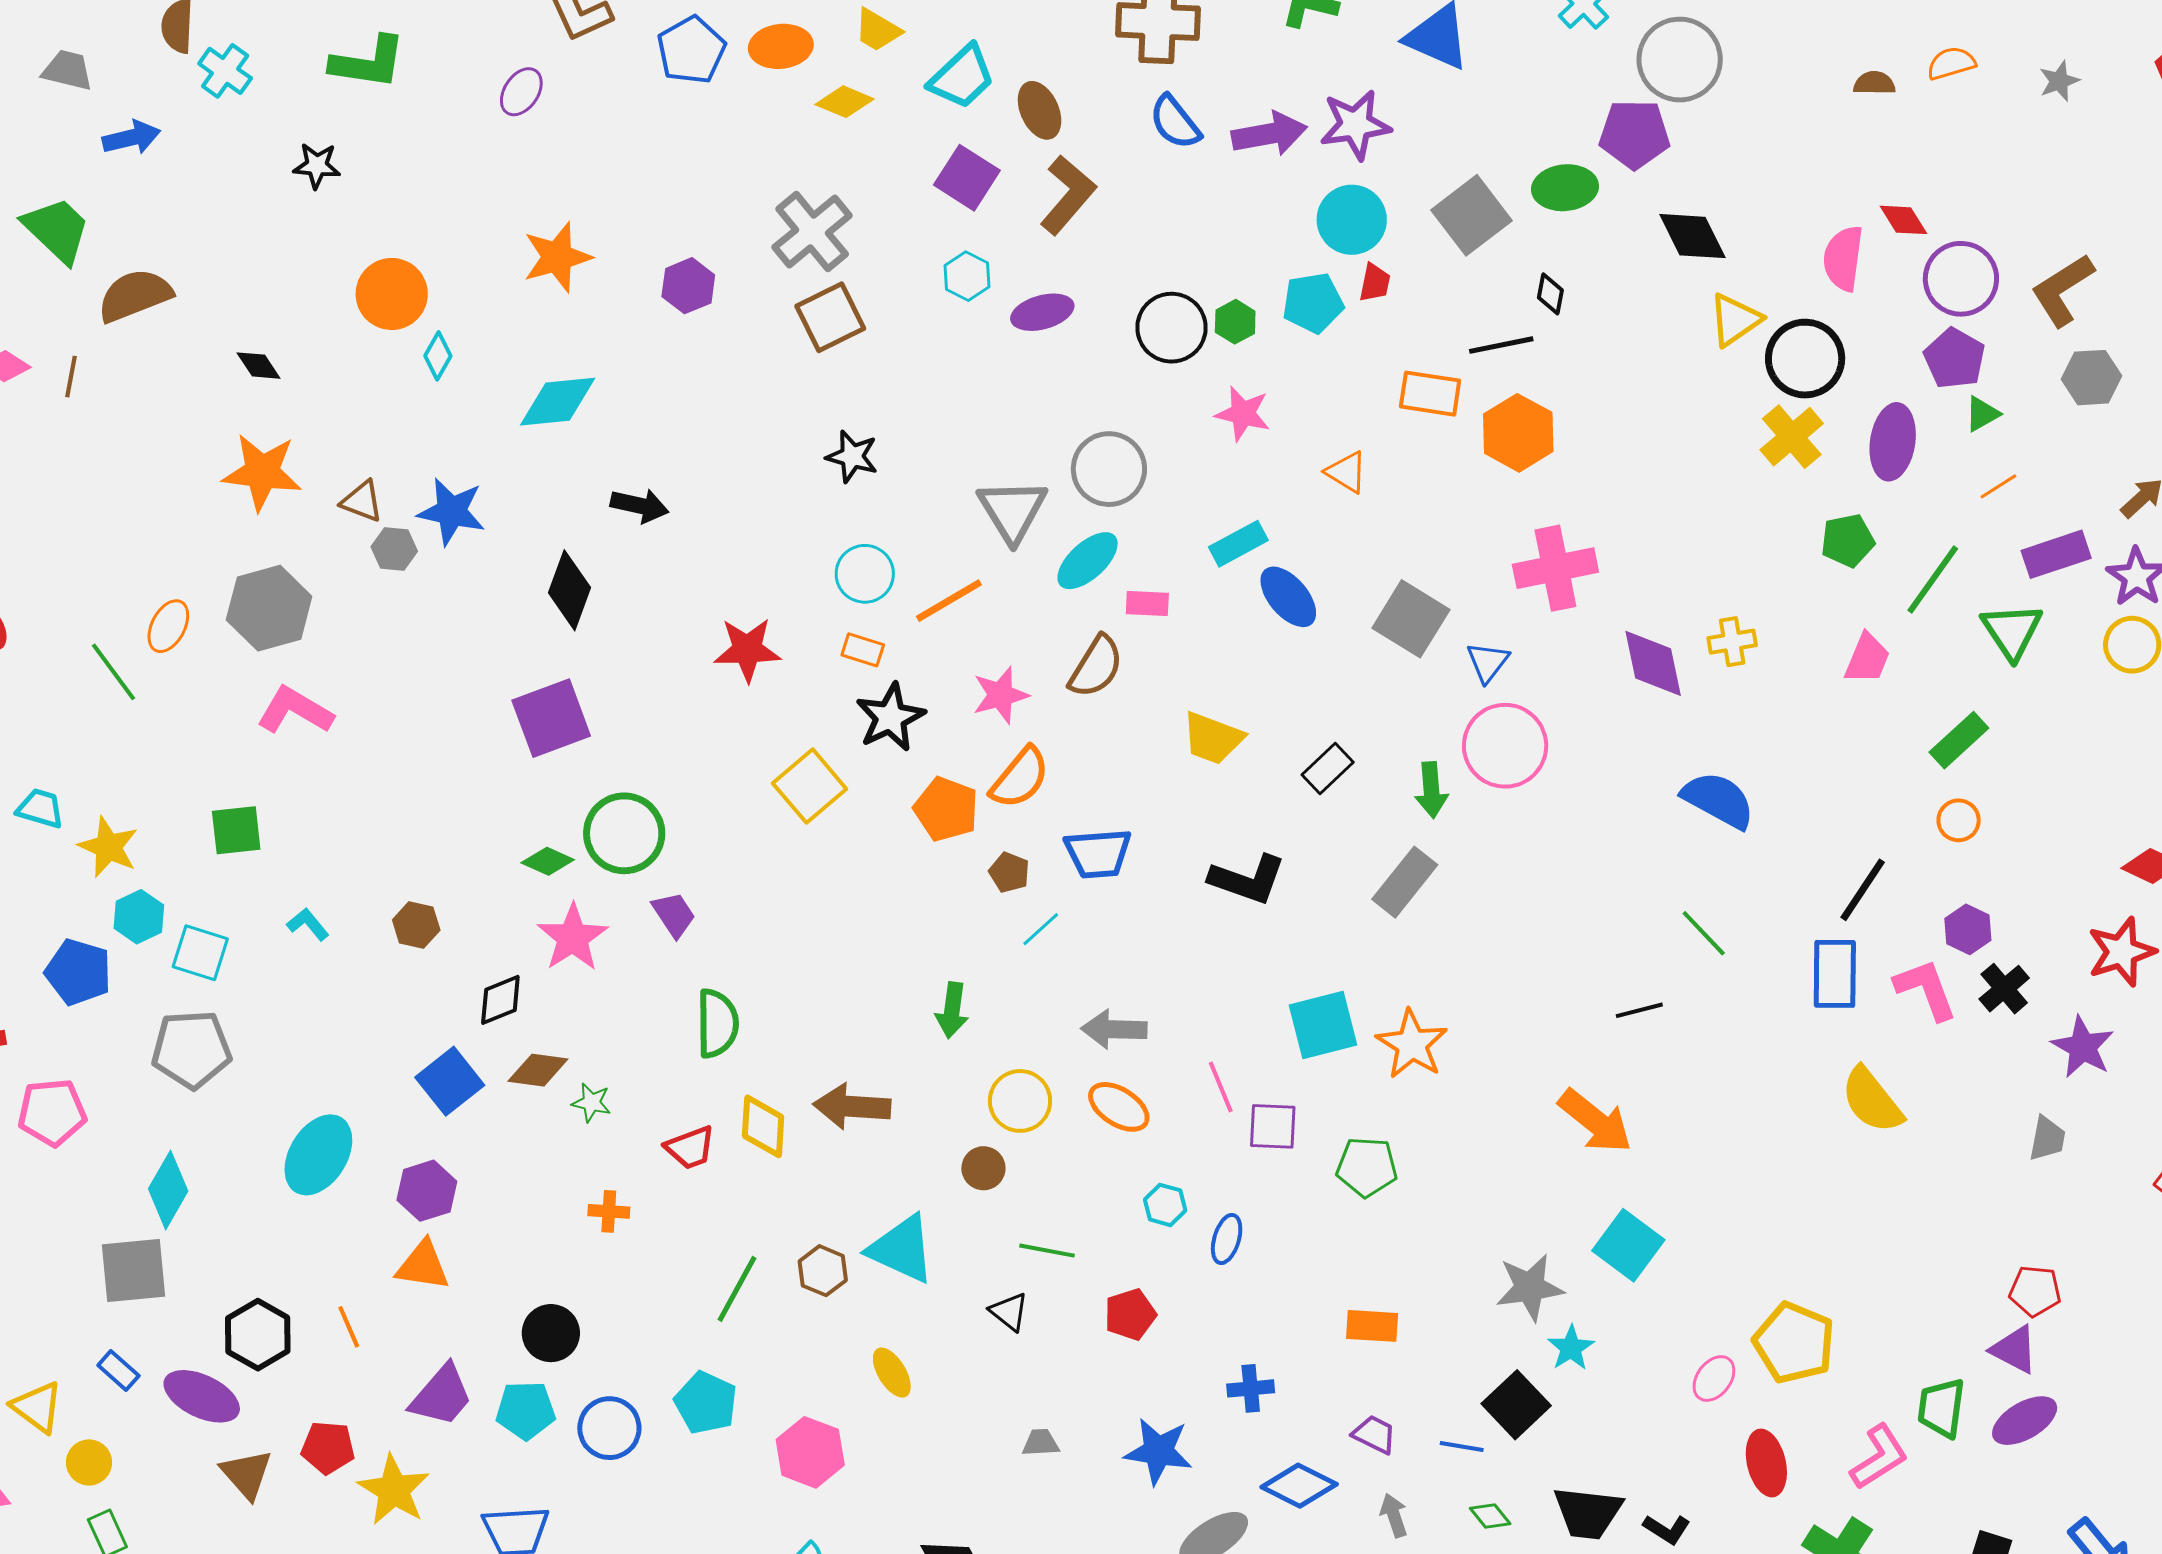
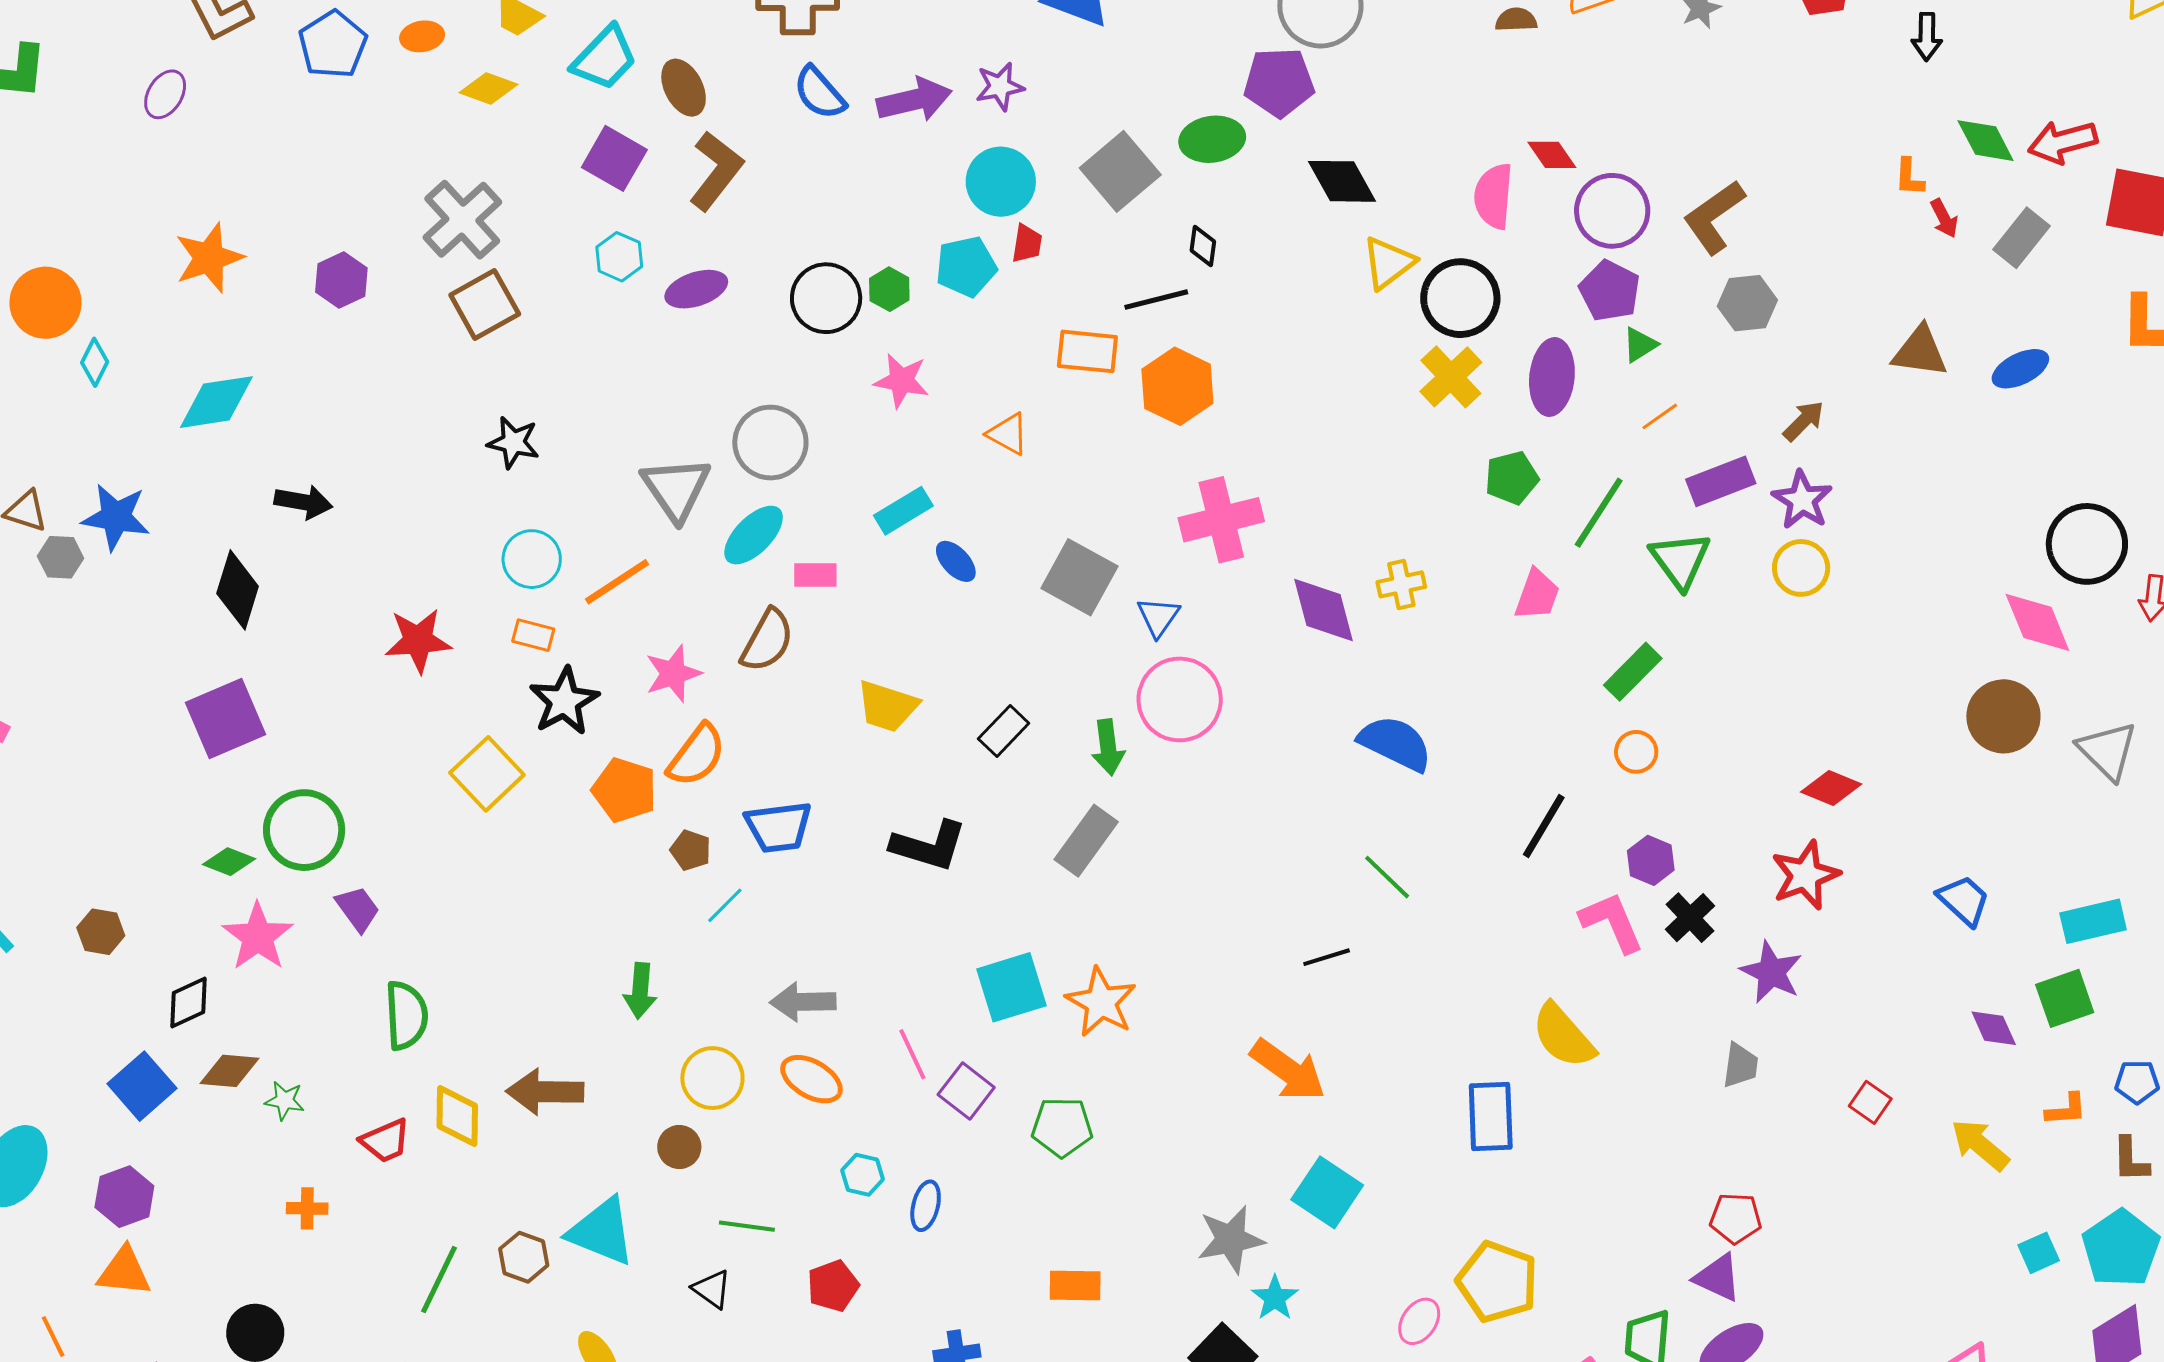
orange ellipse: (781, 46) -> (422, 36), size x0.7
purple star: (1355, 125) -> (1000, 87), size x0.7
blue ellipse: (1288, 597) -> (956, 561), size x0.7
blue rectangle: (1835, 974) -> (1491, 1116), moved
purple square: (1273, 1126) -> (966, 1091), turned 38

